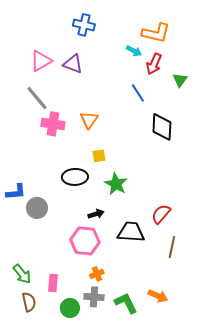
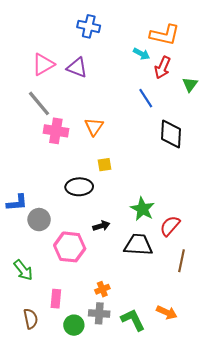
green star: (116, 184) -> (142, 209), moved
pink hexagon: (85, 241) -> (70, 247), moved
green arrow: (22, 274) -> (23, 270), moved

